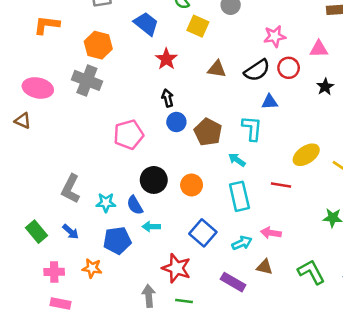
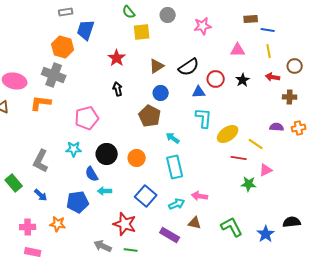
blue trapezoid: (146, 24) -> (86, 30), moved, turned -110
orange L-shape: (47, 25) -> (41, 103), moved
yellow square: (198, 26) -> (142, 32), turned -30
pink star: (275, 36) -> (203, 26), moved
red circle: (289, 68) -> (216, 79), moved
brown triangle: (217, 69) -> (157, 66), turned -42
blue circle: (176, 122) -> (161, 93), moved
cyan L-shape: (252, 128) -> (204, 118), moved
red line: (281, 185) -> (239, 158), moved
cyan star: (106, 203) -> (74, 149), moved
green rectangle: (37, 232) -> (14, 183), moved
gray arrow: (149, 296) -> (103, 246), turned -60

